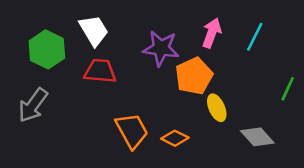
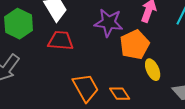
orange diamond: (175, 138) -> (120, 94), turned 30

